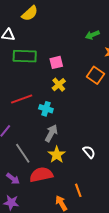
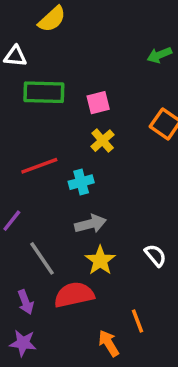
cyan cross: (46, 109) -> (81, 182), turned -32
gray arrow: (51, 133) -> (90, 224), turned 48
purple arrow: (13, 179) -> (26, 302), turned 32

